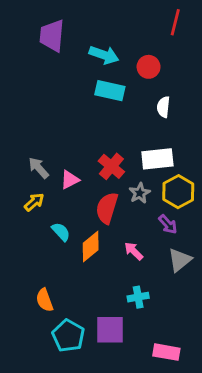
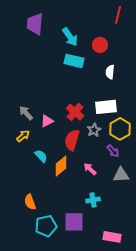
cyan arrow: (104, 55) -> (70, 37), turned 36
gray triangle: (180, 260) -> (121, 175), turned 36
cyan pentagon: (68, 336) -> (46, 226), turned 30

